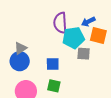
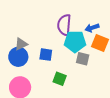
blue square: (53, 64) -> (46, 55), moved
green square: (54, 86) -> (60, 79), moved

